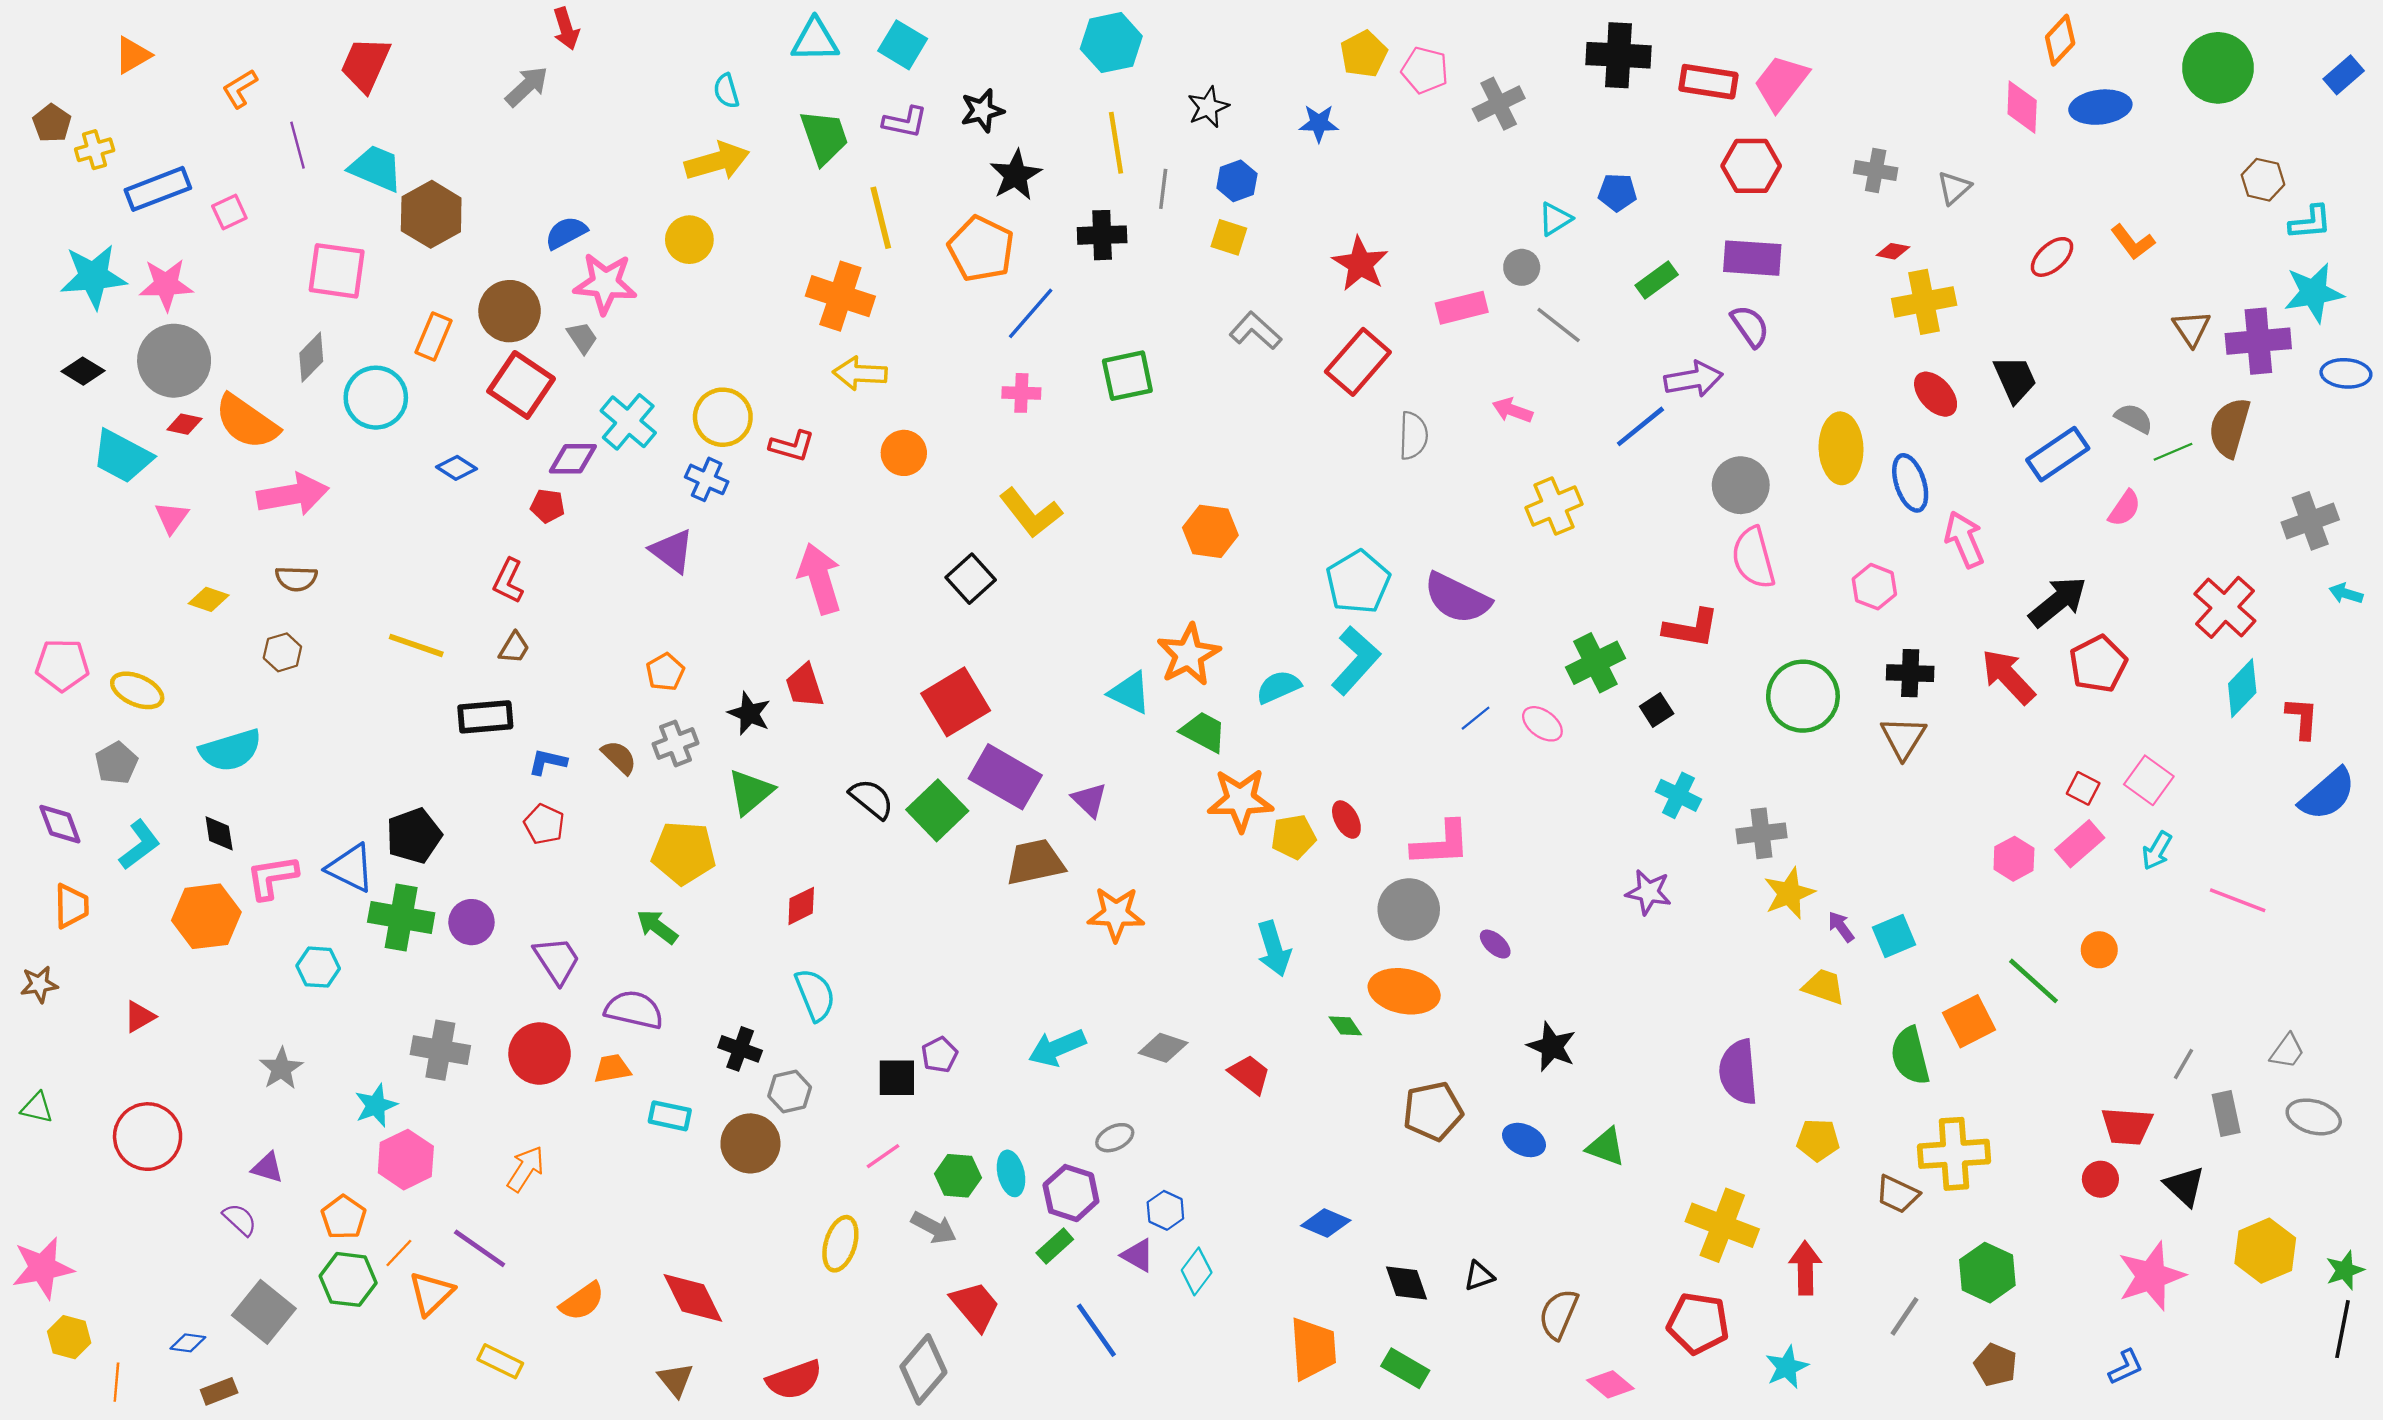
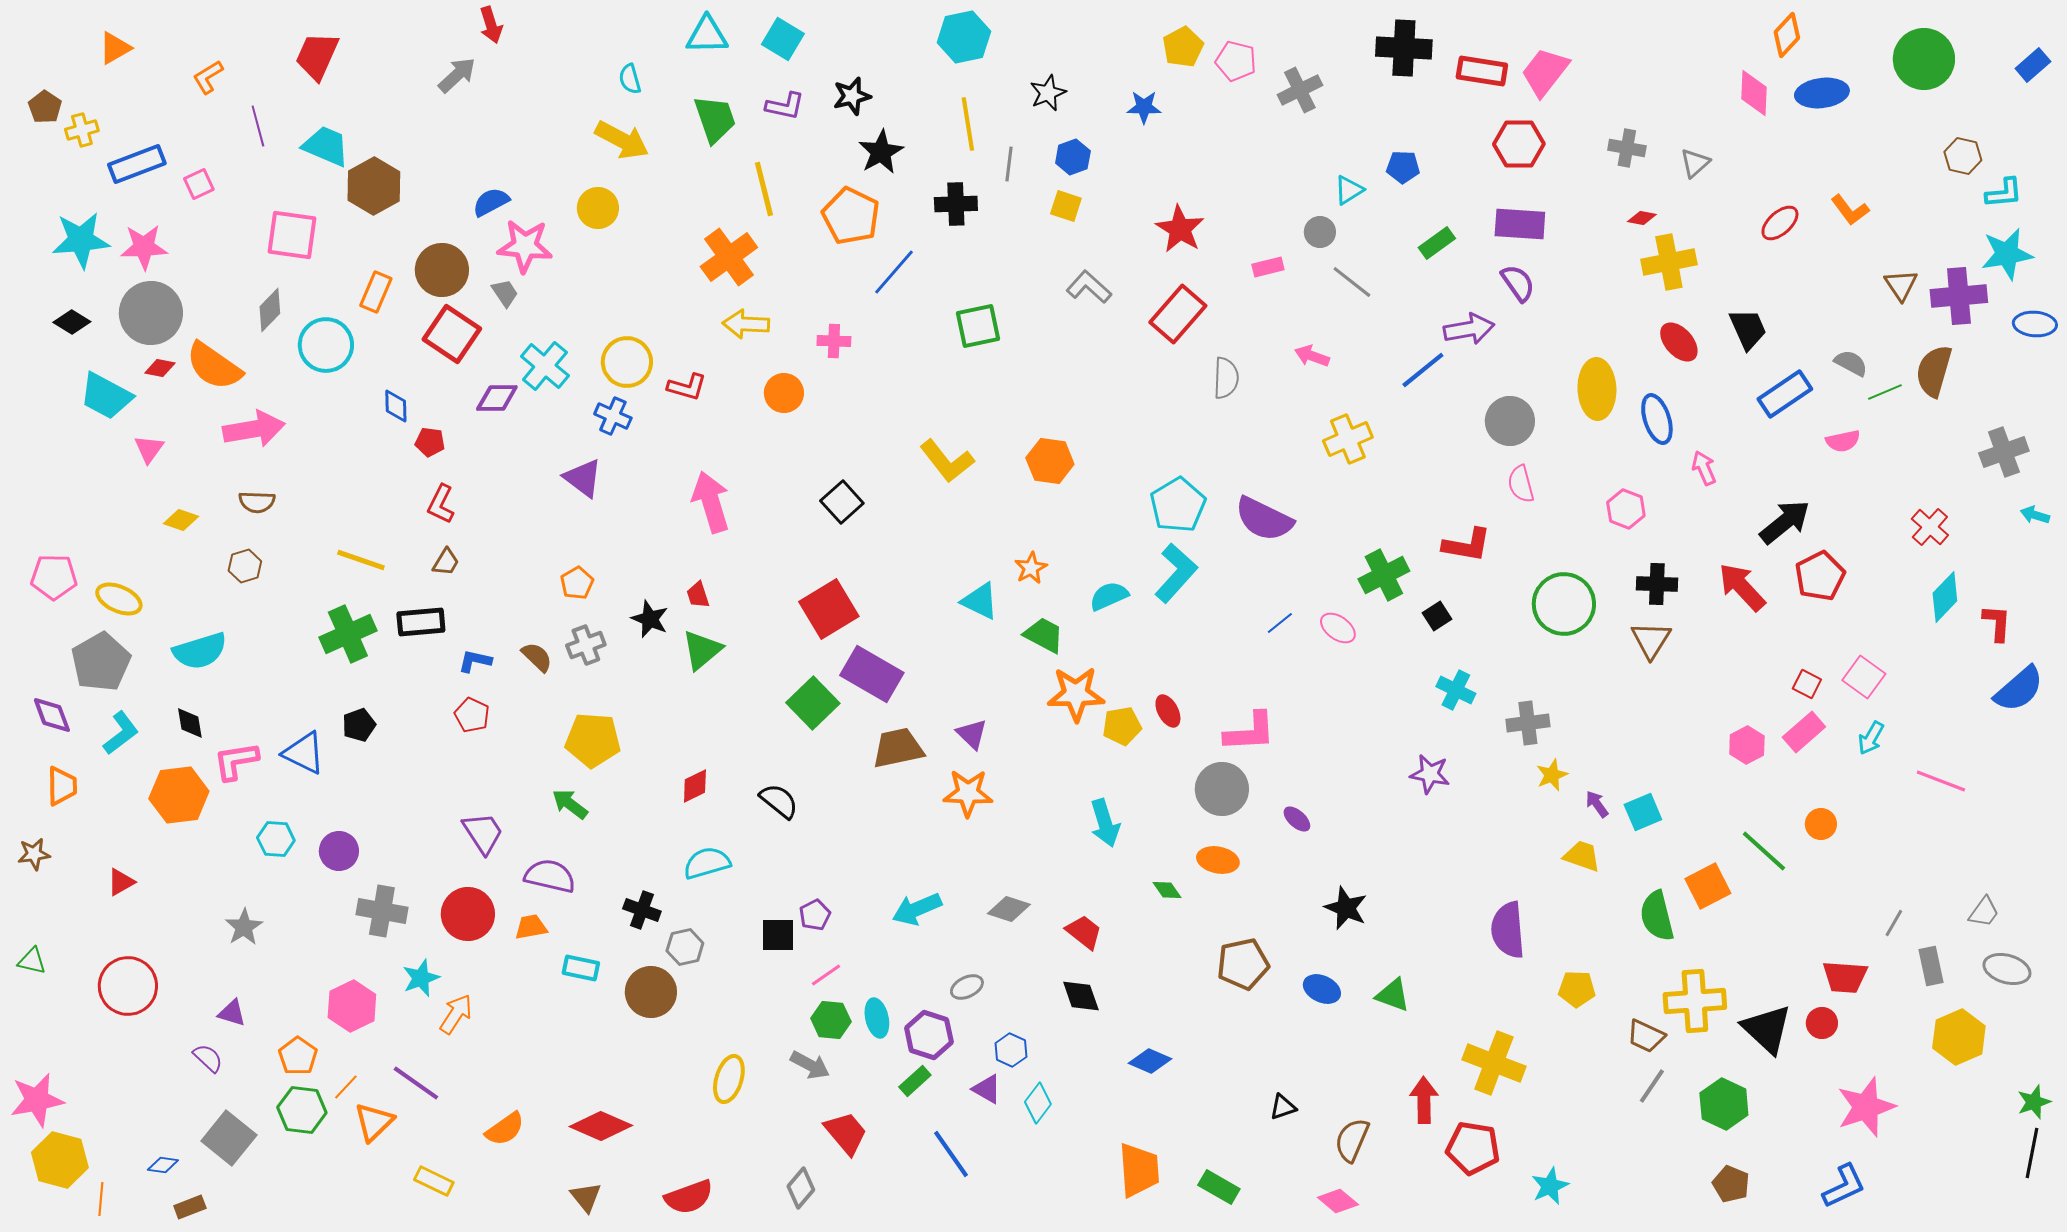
yellow arrow: (717, 161) -> (622, 140), turned 44
orange cross: (840, 296) -> (729, 257), turned 36
pink rectangle: (1462, 308) -> (1268, 267), size x0.7
pink cross: (1021, 393) -> (834, 341), moved
blue diamond: (457, 468) -> (396, 406), turned 56
red pentagon: (548, 506) -> (430, 442), moved
pink semicircle: (2125, 508) -> (1843, 441), turned 44
yellow L-shape: (1031, 513) -> (947, 461), moved
pink arrow: (1964, 539) -> (1704, 468), size x0.7
pink semicircle: (1753, 558) -> (1521, 484), size x0.7
red cross: (2225, 607) -> (1930, 527), size x0.7
orange star: (1189, 655) -> (1031, 568), size x0.6
red trapezoid: (805, 686) -> (698, 595), size x0.7
gray pentagon: (116, 763) -> (101, 662), size x1.6
green triangle: (750, 792) -> (702, 650), moved
black semicircle: (872, 799) -> (779, 801), moved
purple triangle: (1089, 800) -> (972, 734), moved
black pentagon: (414, 836) -> (359, 725), size x0.7
yellow star: (1789, 893) -> (1552, 775), size x0.7
green cross: (401, 918) -> (348, 634), moved, turned -34
purple circle: (471, 922) -> (339, 851), moved
orange ellipse: (1404, 991) -> (1218, 860), size x0.7
cyan semicircle: (815, 995) -> (707, 863), turned -84
cyan star: (376, 1105) -> (421, 978), moved
pink line: (883, 1156) -> (826, 975), moved
black triangle: (2185, 1186) -> (1767, 1029), moved, size x1.4
yellow hexagon: (2265, 1251) -> (1959, 1037), moved
red arrow: (1805, 1268) -> (1424, 1100), moved
black diamond: (1406, 1283) -> (1081, 996), moved
red diamond: (693, 1298) -> (601, 1126), turned -40
gray line: (1904, 1316) -> (1652, 1086), moved
yellow hexagon: (69, 1337) -> (60, 1160), size x1.5
blue L-shape: (2126, 1367) -> (1844, 1186), size x1.4
gray diamond: (923, 1369) -> (801, 1188), size x0.7
pink diamond: (1610, 1384) -> (1338, 1201), moved

